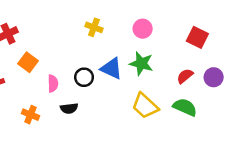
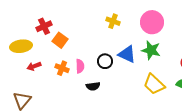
pink circle: (143, 29) -> (152, 22), size x1.5
orange square: (28, 62) -> (60, 40), moved
orange cross: (30, 115) -> (62, 68), moved

